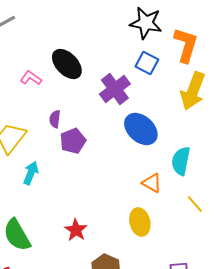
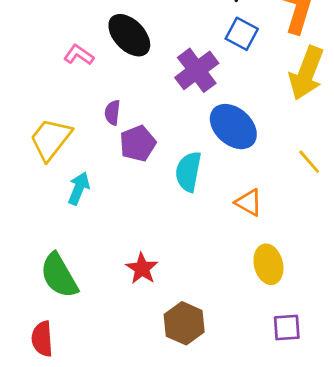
cyan semicircle: (181, 161) -> (188, 172), moved
yellow line: (195, 204) -> (309, 162), moved
yellow ellipse: (140, 222) -> (268, 264), moved

